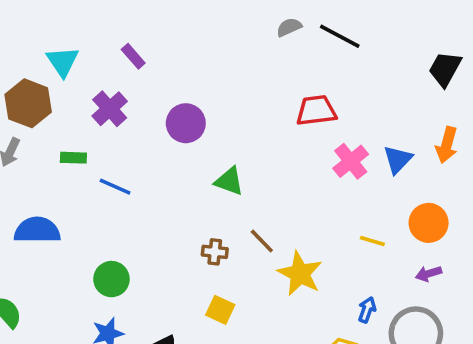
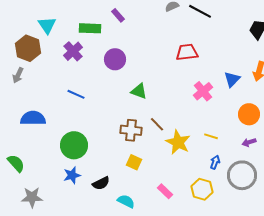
purple rectangle: (133, 56) -> (118, 15), moved
green rectangle: (73, 158) -> (90, 28), moved, size x1.5
pink cross: (351, 161) -> (203, 91), moved
yellow line: (372, 241) -> (211, 136), moved
brown cross: (215, 252) -> (131, 130), size x1.5
green circle: (111, 279) -> (74, 145), size x1.4

